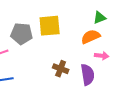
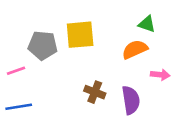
green triangle: (100, 18) -> (147, 24), turned 40
pink arrow: (102, 56) -> (160, 75), moved

